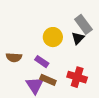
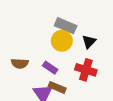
gray rectangle: (83, 24) -> (66, 26), moved, turned -30
red cross: (77, 77) -> (86, 70), moved

